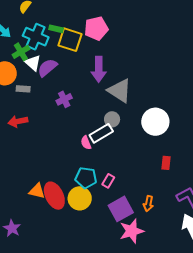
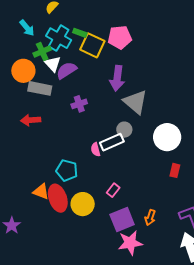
gray rectangle: (23, 89) -> (40, 88), size x1.6
red rectangle: (166, 163) -> (175, 170), moved
cyan pentagon: (86, 178) -> (67, 170), moved

